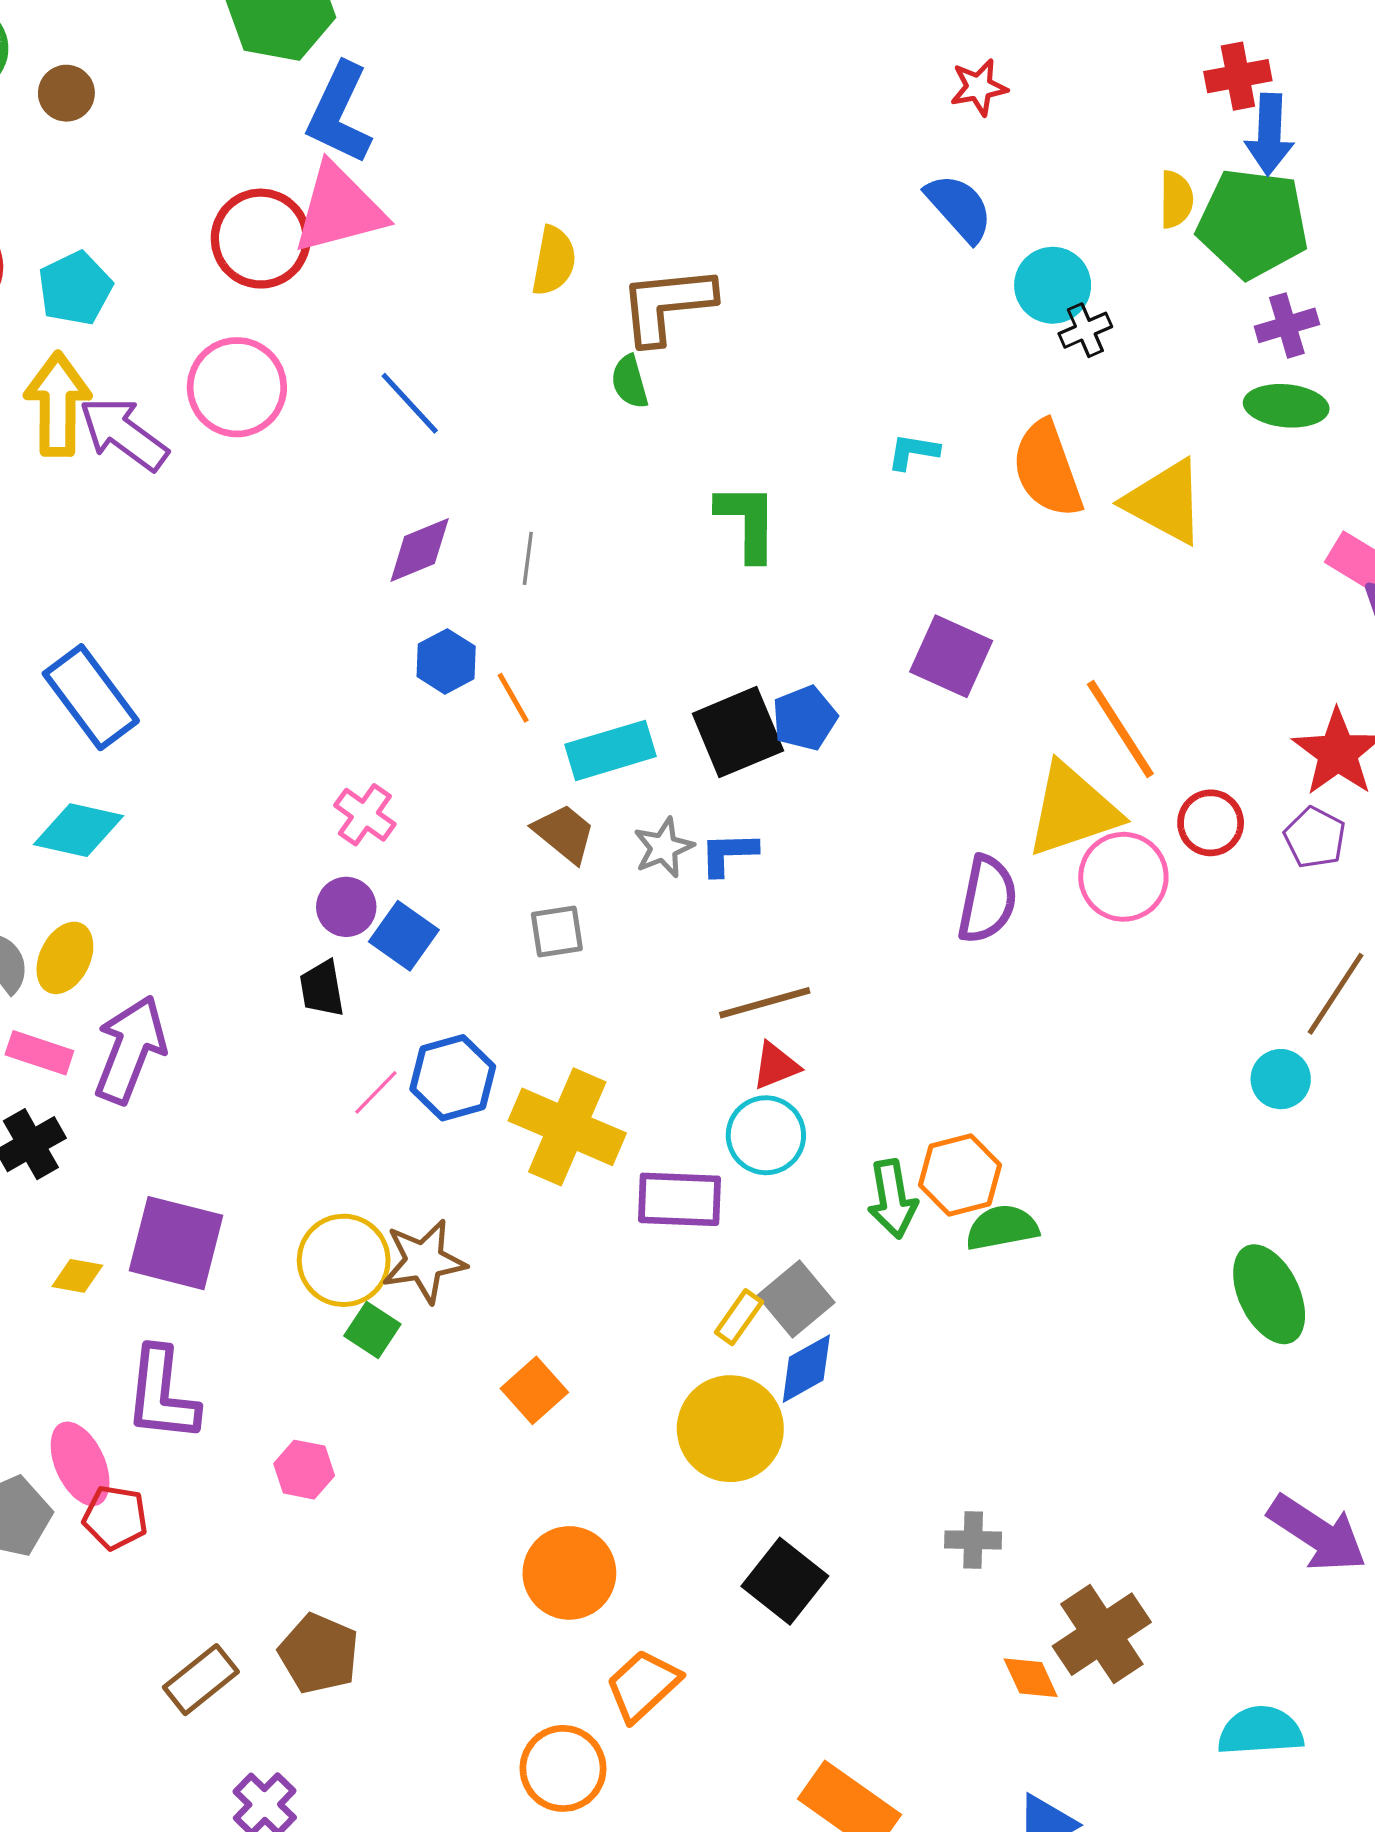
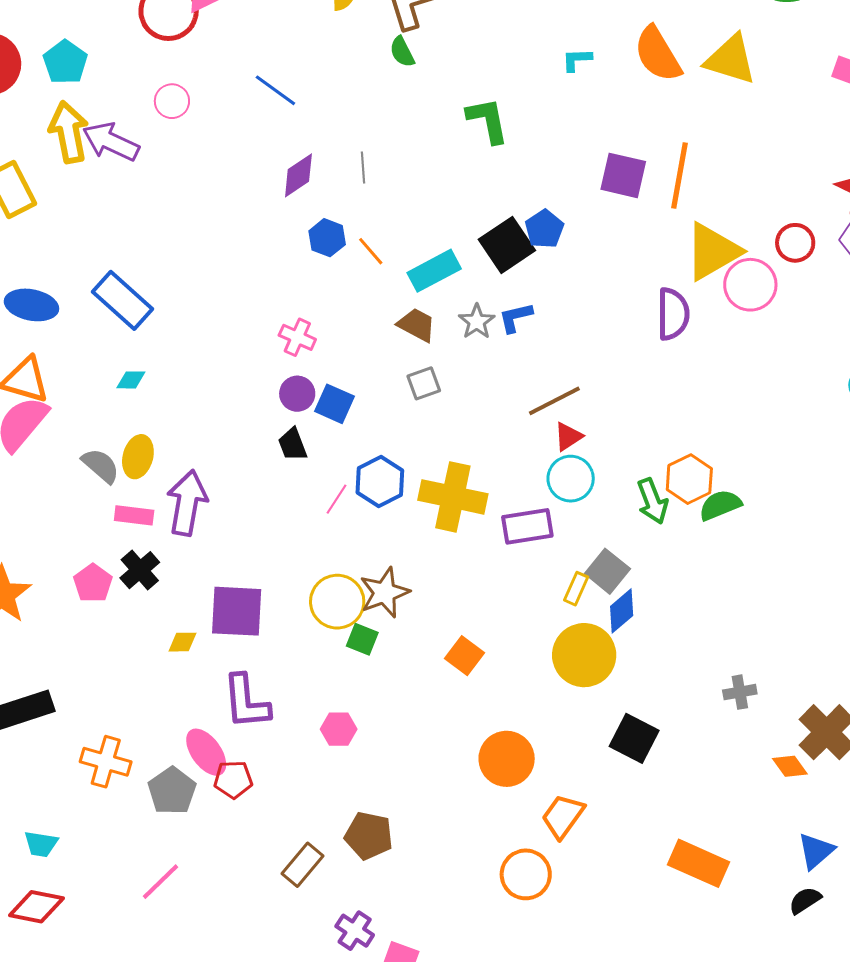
pink circle: (237, 387) -> (172, 101), size x0.6
orange line: (1120, 729) -> (680, 176), moved, turned 54
cyan diamond: (78, 830) -> (131, 380), size x0.6

